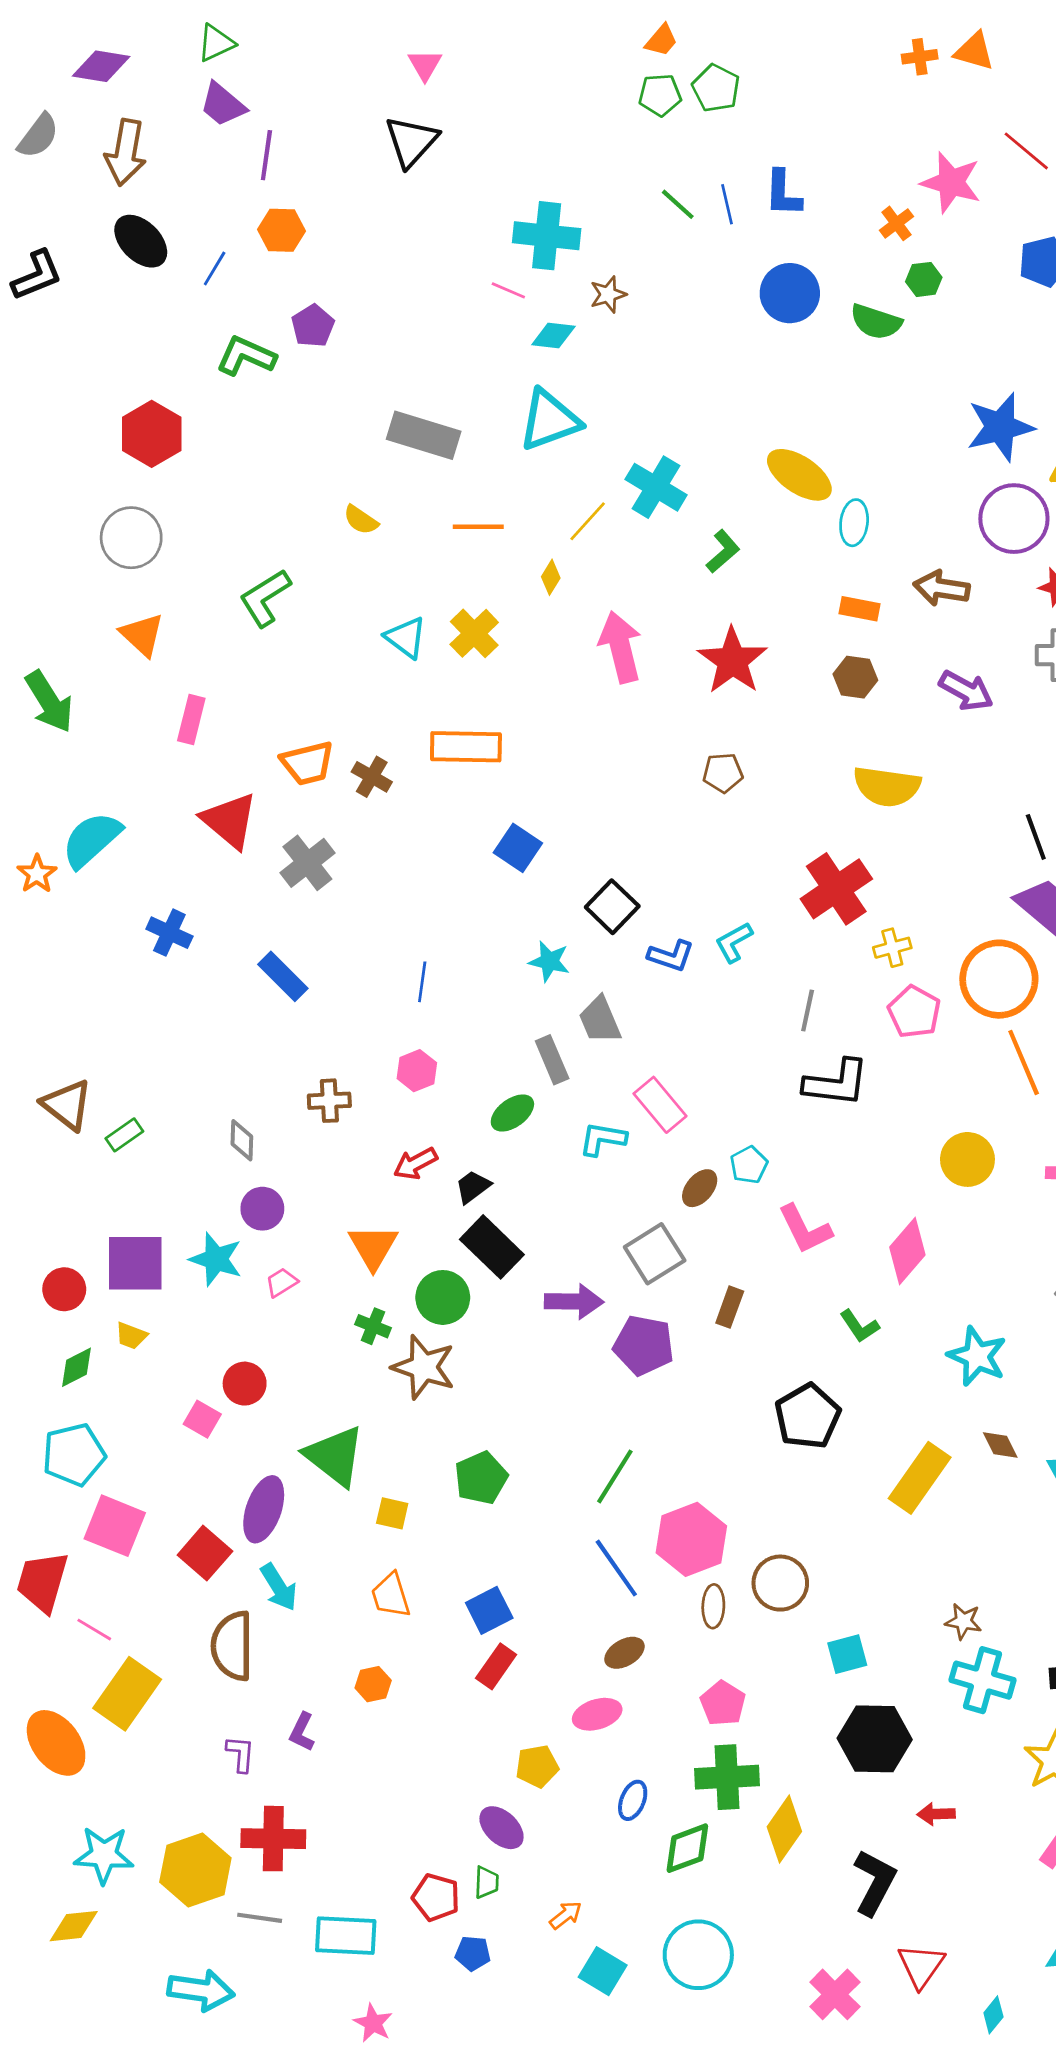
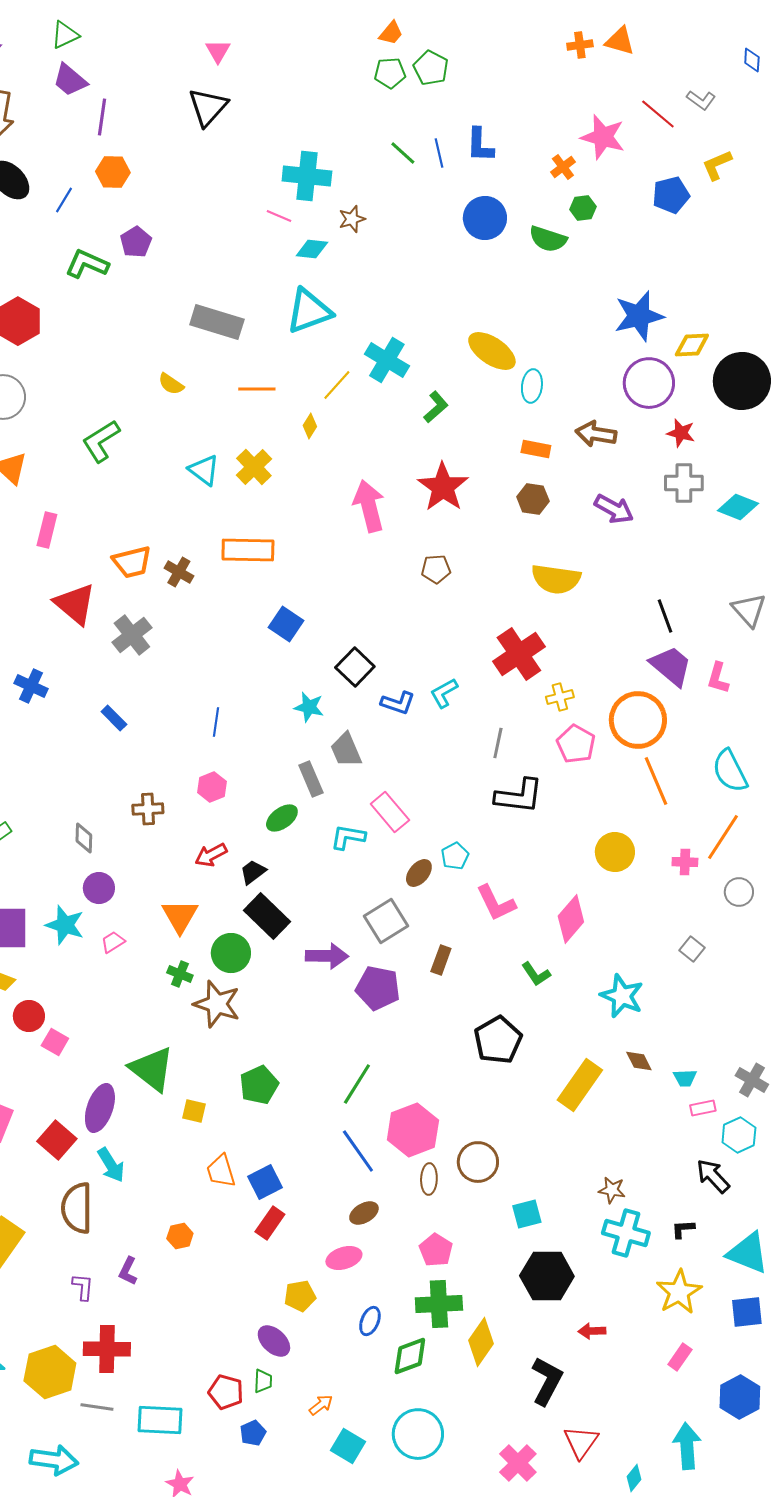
pink arrow: (620, 647) -> (369, 506), moved
blue rectangle: (283, 976) -> (114, 718), size x0.7
red circle: (245, 1384) -> (29, 1016), moved
orange trapezoid: (391, 1595) -> (221, 1171), moved
blue pentagon: (473, 1953) -> (253, 1433), turned -30

